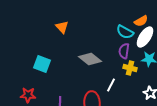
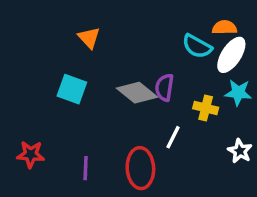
orange semicircle: (141, 21) -> (224, 27), turned -152
purple semicircle: (124, 51) -> (164, 87), moved
cyan square: (42, 64) -> (72, 89), moved

